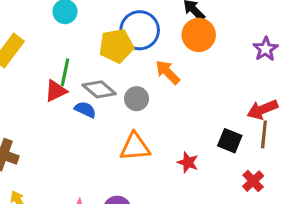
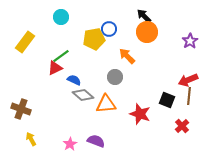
blue circle: (140, 30) -> (109, 29), size x0.6
green line: (65, 72) -> (61, 56), turned 42
gray diamond: (99, 89) -> (83, 95), moved
gray circle: (137, 99) -> (115, 77), moved
red star: (188, 162) -> (140, 114), size x1.5

